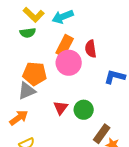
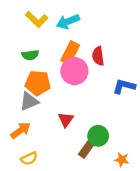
green semicircle: (28, 33) -> (30, 55), moved
green circle: (84, 110) -> (98, 136), moved
brown rectangle: (102, 134) -> (87, 148), moved

